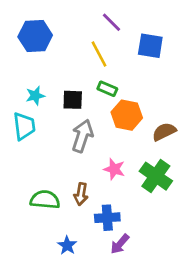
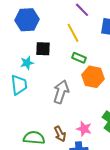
black square: (73, 100) -> (43, 49), moved
pink star: (114, 169) -> (84, 129), moved
brown arrow: (81, 194) -> (60, 134), turned -35

